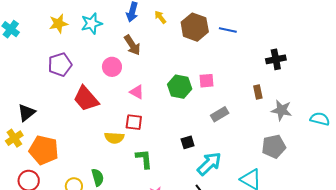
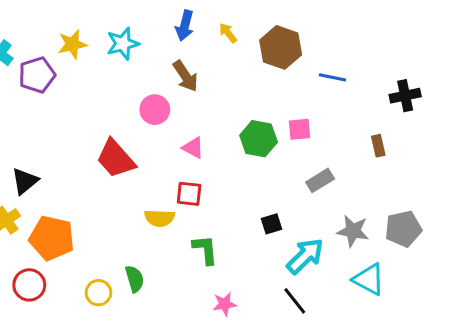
blue line: (228, 30) -> (332, 77), moved
purple pentagon: (60, 65) -> (37, 75), moved
gray star: (282, 110) -> (353, 231), moved

